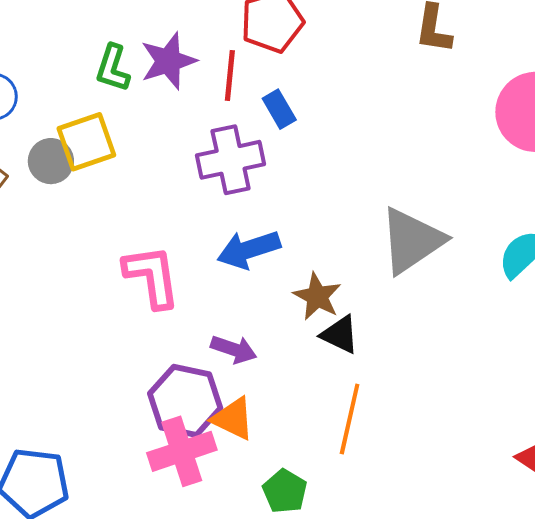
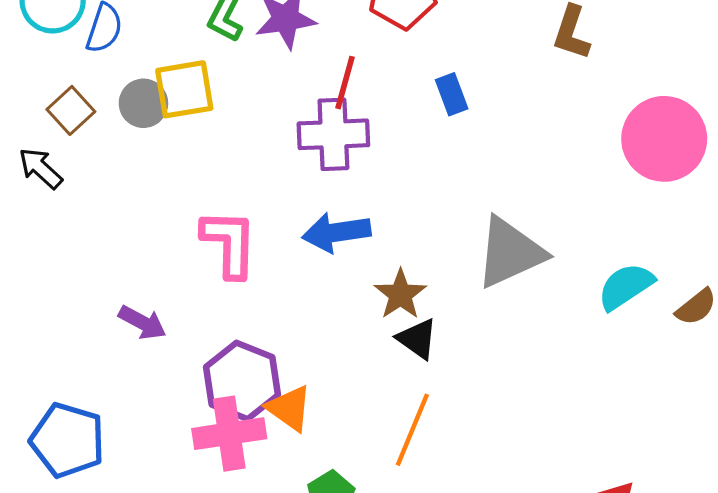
red line: (230, 75) -> (345, 83), moved
blue rectangle: (279, 109) -> (452, 94), moved
purple arrow: (234, 349) -> (142, 322), moved

